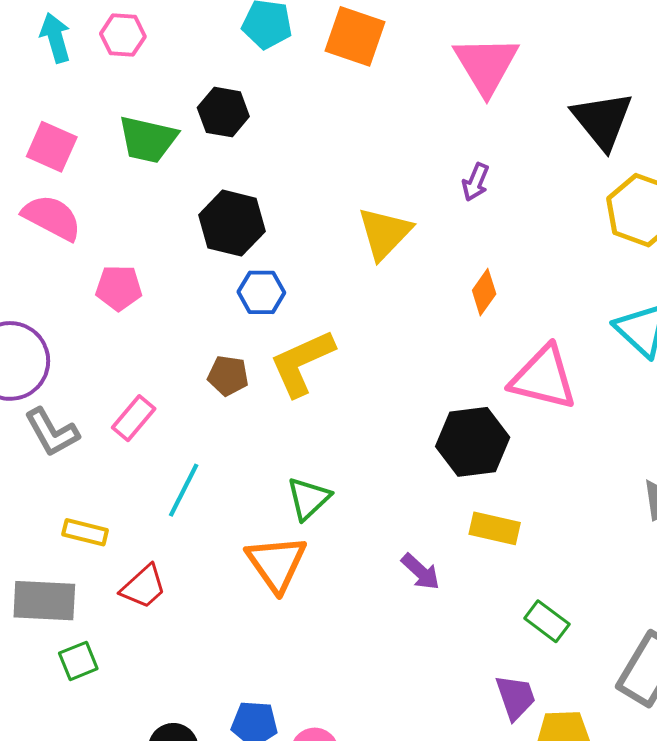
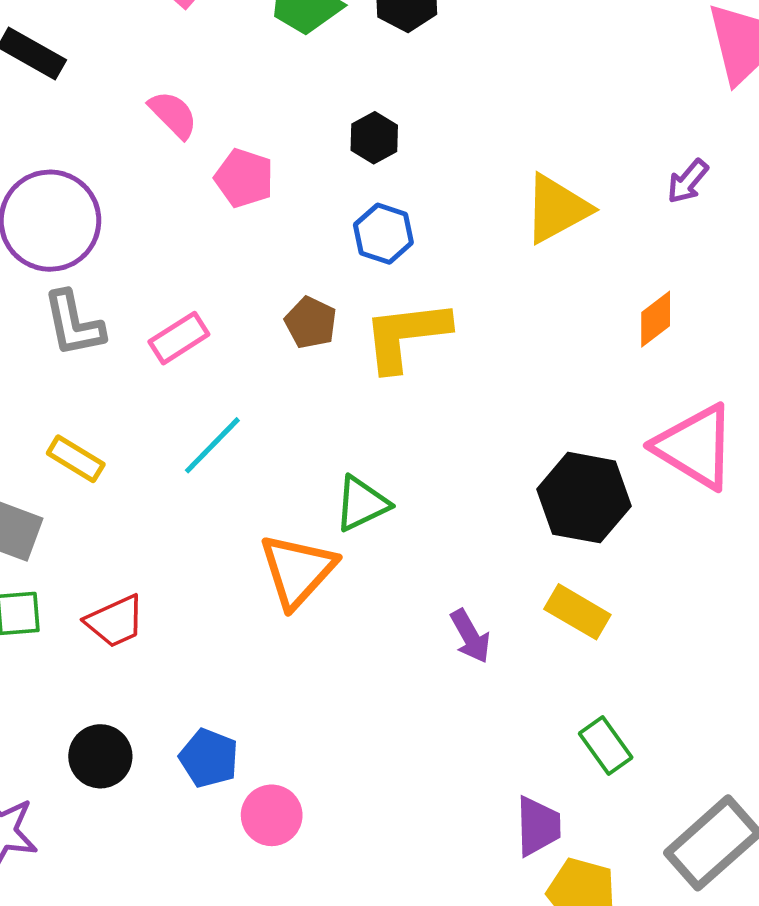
pink semicircle: (52, 218) -> (173, 115), moved, size x0.7
black hexagon: (232, 223) -> (374, 138), size x0.6
pink pentagon: (119, 288) -> (244, 178), moved
red trapezoid: (143, 587) -> (115, 621), moved

